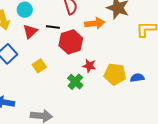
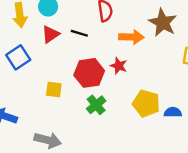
red hexagon: (71, 42) -> (89, 73), moved
yellow square: (39, 66) -> (54, 90), moved, turned 32
red star: (89, 66) -> (119, 66), moved

